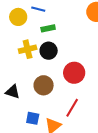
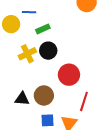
red circle: (74, 73) -> (69, 75), moved
brown circle: (44, 85) -> (44, 95), moved

